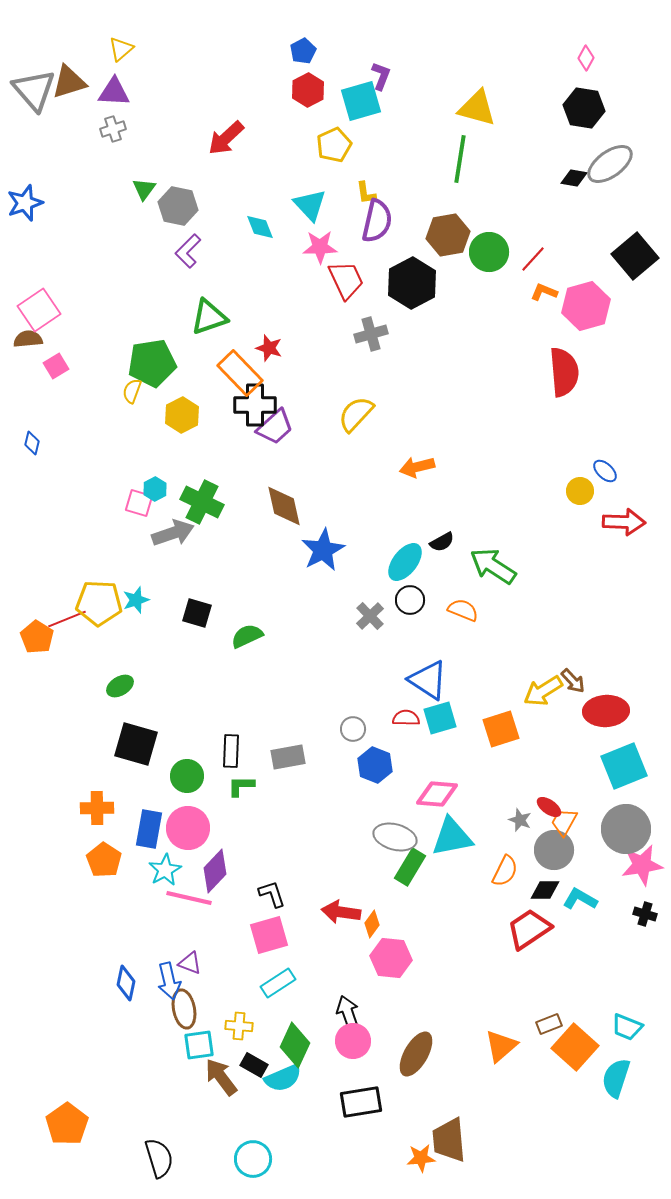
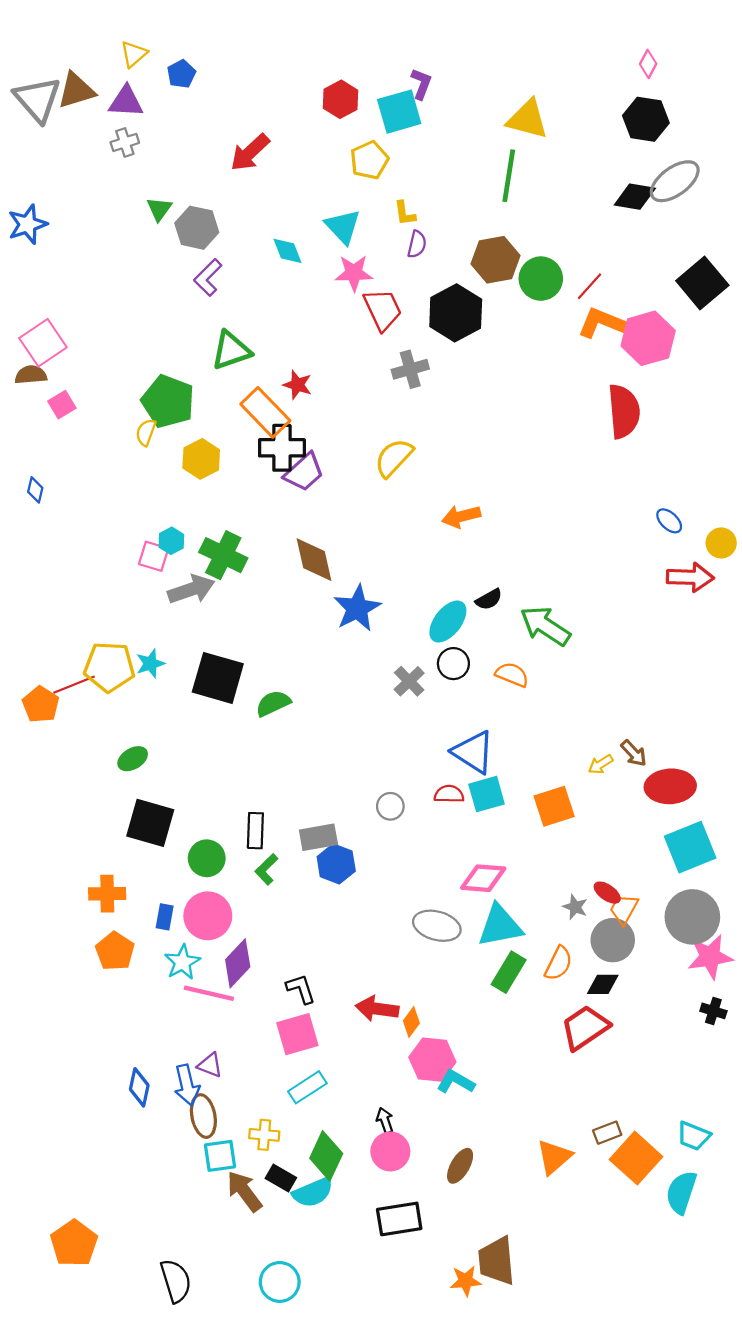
blue pentagon: (303, 51) -> (181, 74), moved
black diamond: (574, 178) -> (635, 197), size x1.4
purple semicircle: (377, 221) -> (417, 244), size x0.6
orange L-shape: (544, 292) -> (602, 323), size x1.6
green pentagon: (152, 363) -> (168, 401), turned 30
yellow circle: (580, 491) -> (721, 543), moved
black square: (197, 613) -> (218, 678), size x1.6
yellow arrow: (543, 691) -> (601, 764), size x0.6
blue hexagon: (375, 765) -> (336, 864), moved
green L-shape: (241, 786) -> (266, 869), turned -44
blue rectangle: (149, 829) -> (165, 917), size x0.6
green rectangle: (410, 867) -> (509, 972), moved
cyan L-shape: (580, 899) -> (456, 1082), moved
black arrow: (348, 1013) -> (385, 1120), size x0.7
brown ellipse: (416, 1054) -> (460, 1166), size x0.7

